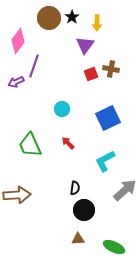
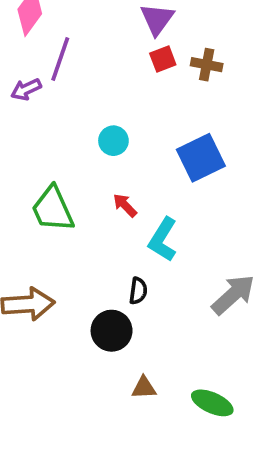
red square: (91, 74) -> (163, 59), moved
cyan L-shape: (105, 161) -> (163, 239), moved, turned -30
black circle: (84, 210) -> (112, 331), moved

